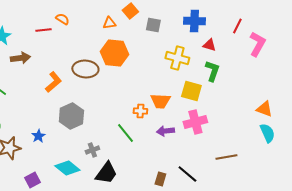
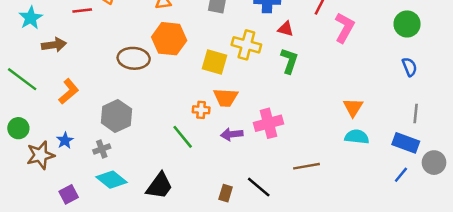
orange L-shape: (53, 82) -> (69, 91), moved
yellow square: (191, 91) -> (215, 62), moved
orange triangle: (264, 109) -> (353, 107), turned 42
cyan semicircle: (267, 133) -> (357, 137), turned -60
blue star: (38, 136) -> (65, 140), moved
gray cross: (92, 150) -> (102, 149), moved

